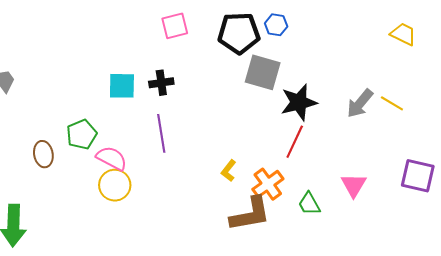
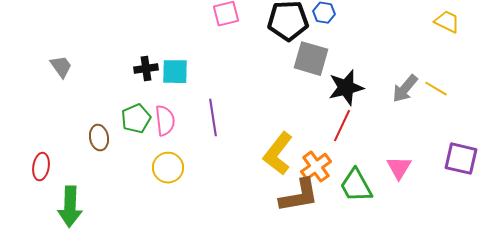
black cross: (161, 83) -> (146, 69), moved
pink semicircle: (112, 158) -> (165, 121), moved, turned 56
yellow L-shape: (229, 171) -> (278, 154), size x2.0
green trapezoid: (309, 204) -> (356, 186), size x1.5

